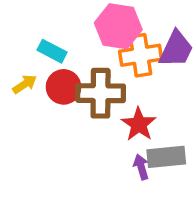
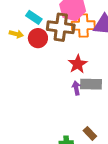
yellow arrow: (25, 84) -> (16, 34), turned 40
brown cross: (101, 93) -> (61, 27), moved

